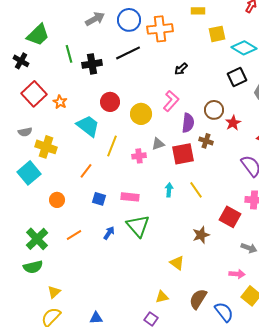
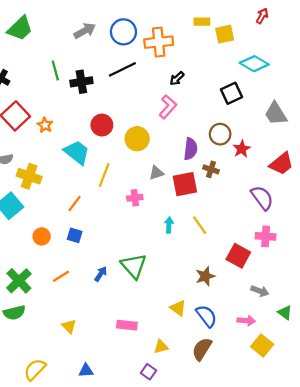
yellow square: (217, 34) -> (225, 34), moved
green trapezoid: (38, 35) -> (20, 28), moved
black arrow: (181, 69) -> (177, 78), moved
black square: (237, 77) -> (231, 93), moved
pink L-shape: (171, 101) -> (168, 107), moved
pink cross: (139, 156) -> (135, 198), moved
pink rectangle: (130, 197) -> (127, 325), moved
blue square: (99, 199) -> (75, 235), moved
yellow triangle: (54, 292) -> (69, 326), moved, turned -32
blue semicircle: (224, 312) -> (206, 316), moved

